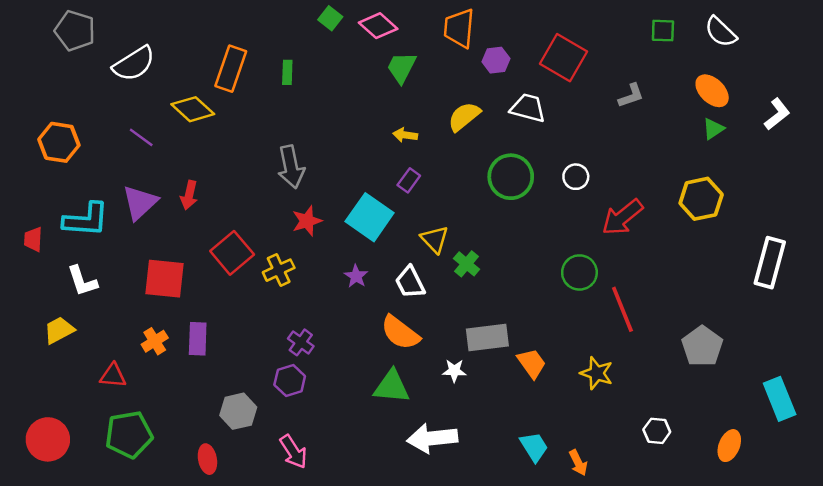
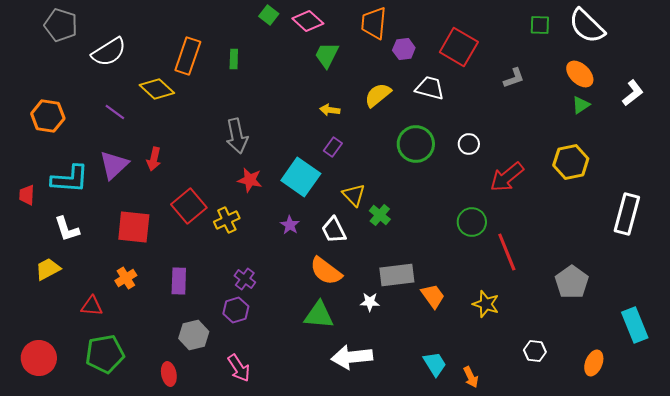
white semicircle: (721, 32) -> (587, 26), size x1.4
red star: (307, 221) -> (250, 180), turned 30
purple rectangle: (198, 339) -> (179, 281), moved

